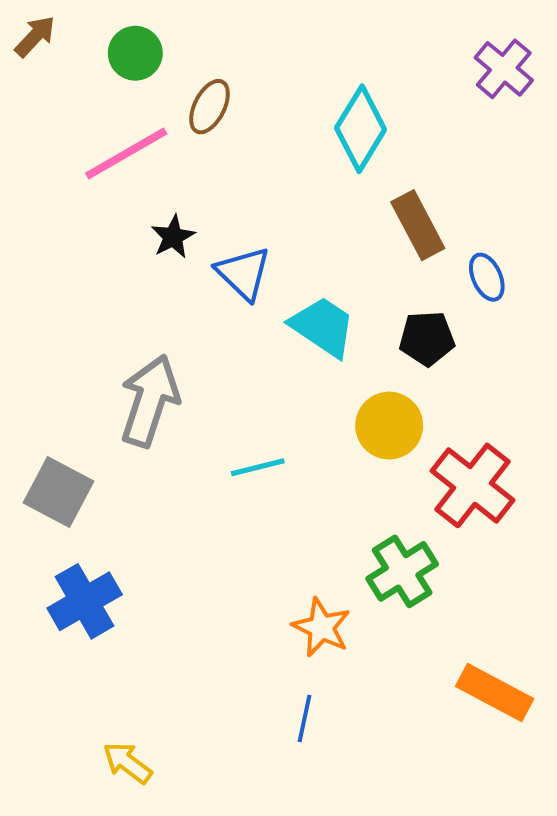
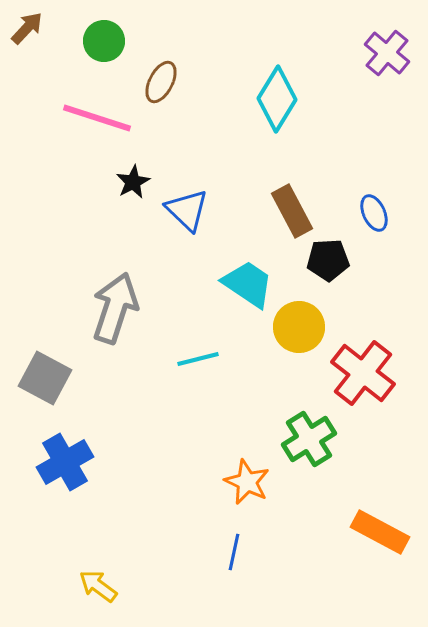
pink line: (126, 153) -> (97, 118), turned 48
brown rectangle: (418, 225) -> (292, 211), moved
cyan trapezoid: (323, 327) -> (248, 284), moved

